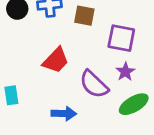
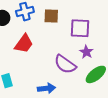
red trapezoid: (56, 60) -> (24, 44), moved

